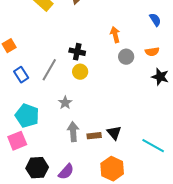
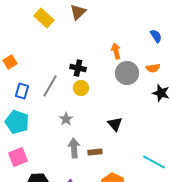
gray circle: (126, 57) -> (127, 73), size x1.5
blue rectangle: (21, 75) -> (22, 91), turned 49
cyan pentagon: (27, 116) -> (17, 122), moved
black triangle: (114, 133) -> (115, 124), moved

